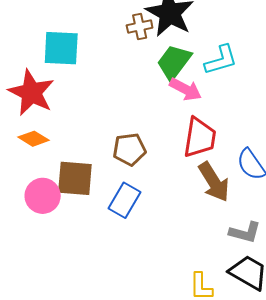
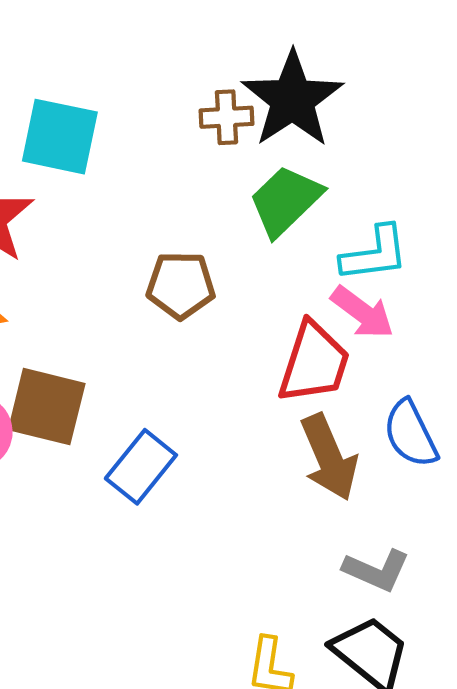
cyan L-shape: (221, 60) -> (375, 254), moved
pink arrow: (185, 89) -> (362, 312), moved
brown pentagon: (129, 149) -> (181, 285), moved

